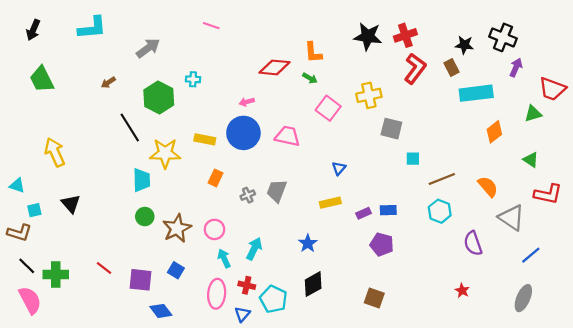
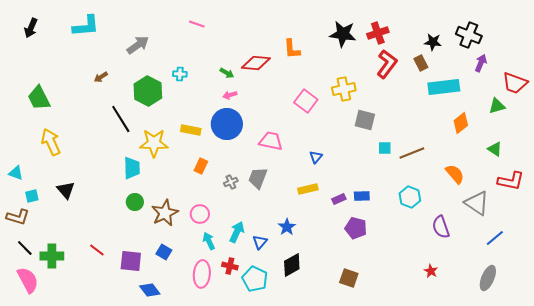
green arrow: (310, 78) -> (227, 73), moved
green trapezoid: (42, 79) -> (39, 98), moved
pink trapezoid: (287, 136) -> (271, 141), moved
brown line: (442, 179) -> (412, 153), moved
blue triangle: (242, 314) -> (260, 242), moved

